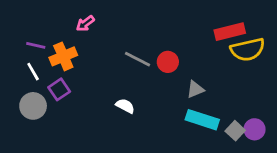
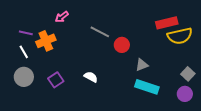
gray line: (138, 59) -> (100, 32), moved
purple square: (59, 89) -> (56, 80), moved
gray square: (235, 131) -> (188, 74), moved

